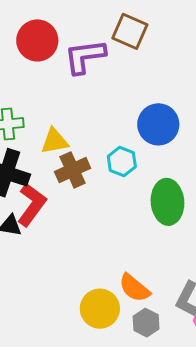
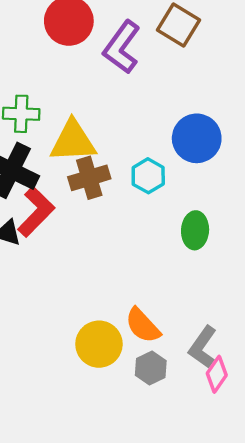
purple L-shape: (85, 56) -> (122, 47), turned -54
yellow triangle: (55, 141) -> (73, 141), size x1.4
green ellipse: (167, 202) -> (195, 230), size x0.7

